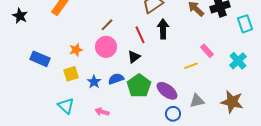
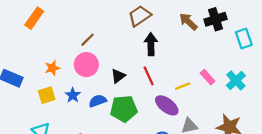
red line: (140, 35) -> (149, 76), moved
pink rectangle: (207, 51) -> (208, 77), moved
blue star: (94, 82) -> (73, 95), moved
green pentagon: (139, 86) -> (124, 109), turned 30
purple ellipse: (167, 91) -> (167, 105), moved

